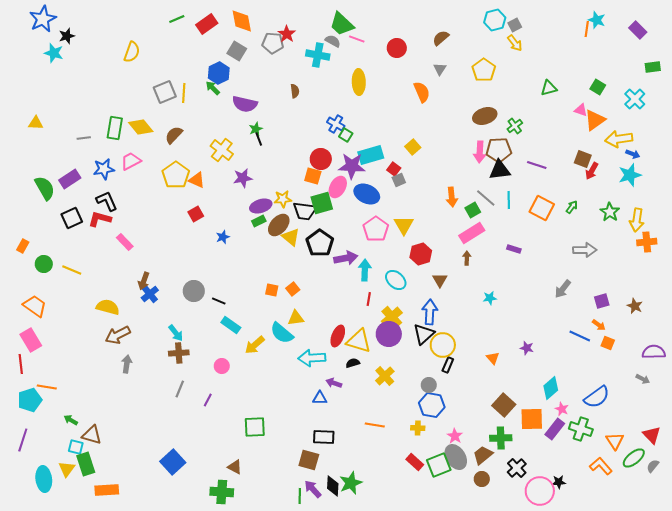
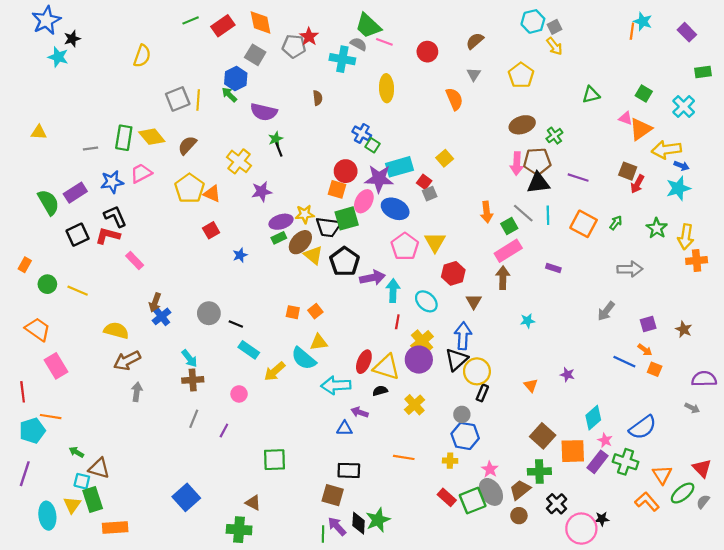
brown arrow: (467, 258) -> (503, 278), size x1.5
pink rectangle: (31, 340) -> (56, 366), moved

